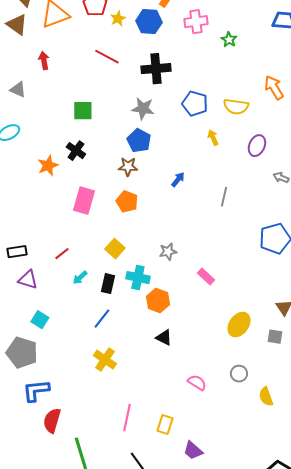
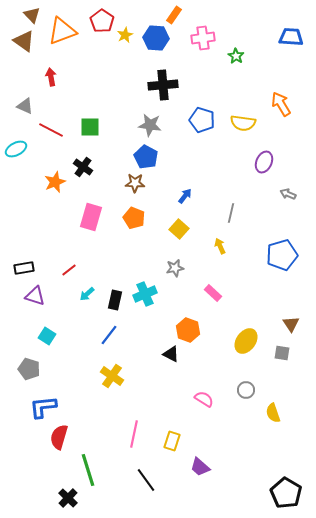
red line: (107, 57) -> (51, 130), moved
yellow arrow: (213, 138) -> (220, 246), moved
yellow square: (115, 249) -> (179, 229), moved
cyan cross: (138, 278) -> (145, 294), turned -35
orange hexagon: (158, 301) -> (188, 330), moved
gray pentagon: (22, 353) -> (29, 369), size x0.7

